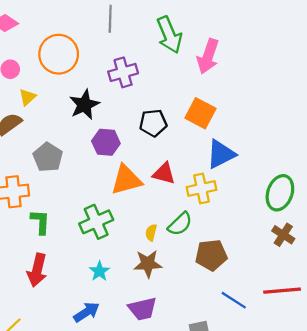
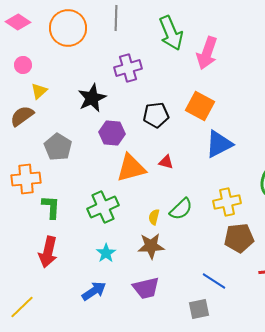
orange circle: (59, 54) -> (68, 28), moved
red triangle: (164, 173) -> (166, 162), size x0.7
yellow cross: (202, 188) -> (227, 202), moved
brown pentagon: (211, 255) -> (239, 238), moved
blue line: (234, 300) -> (214, 281), moved

